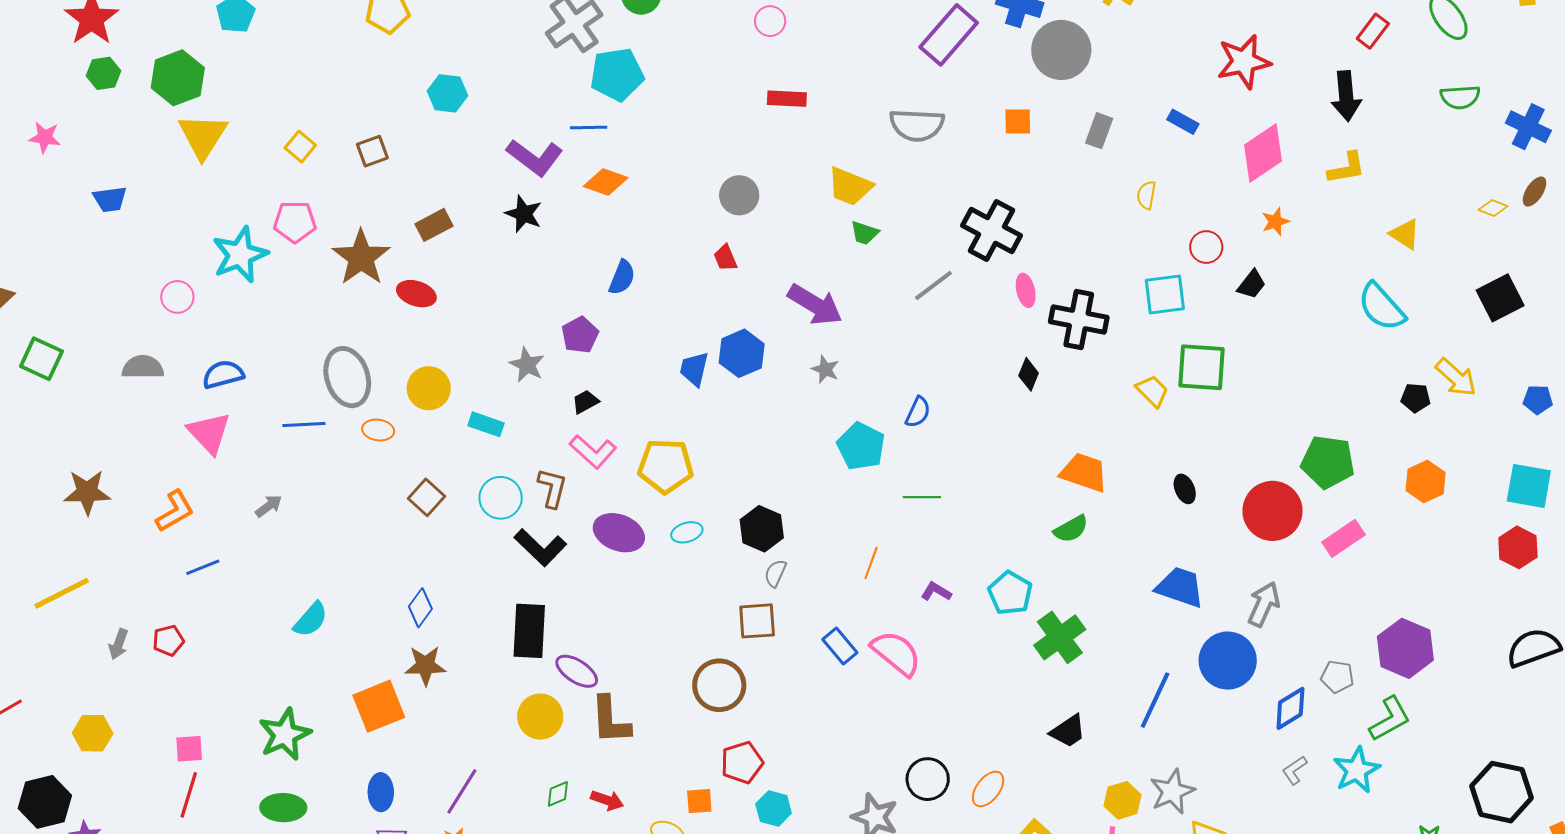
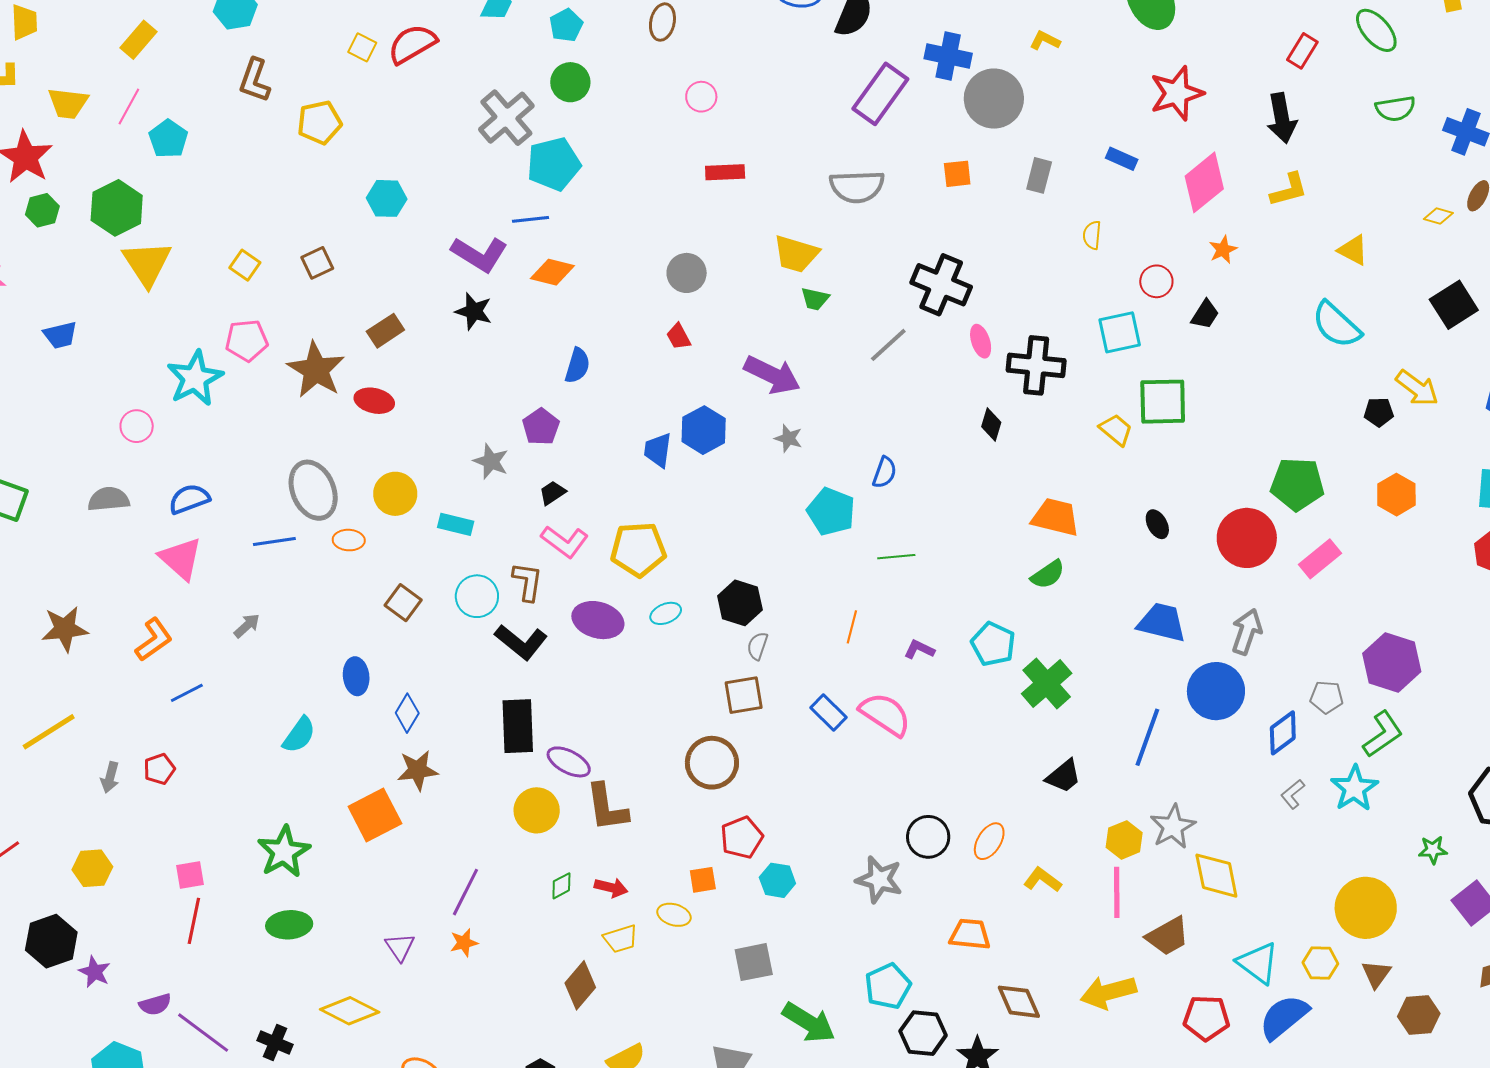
blue ellipse: (381, 792) -> (356, 676), moved

